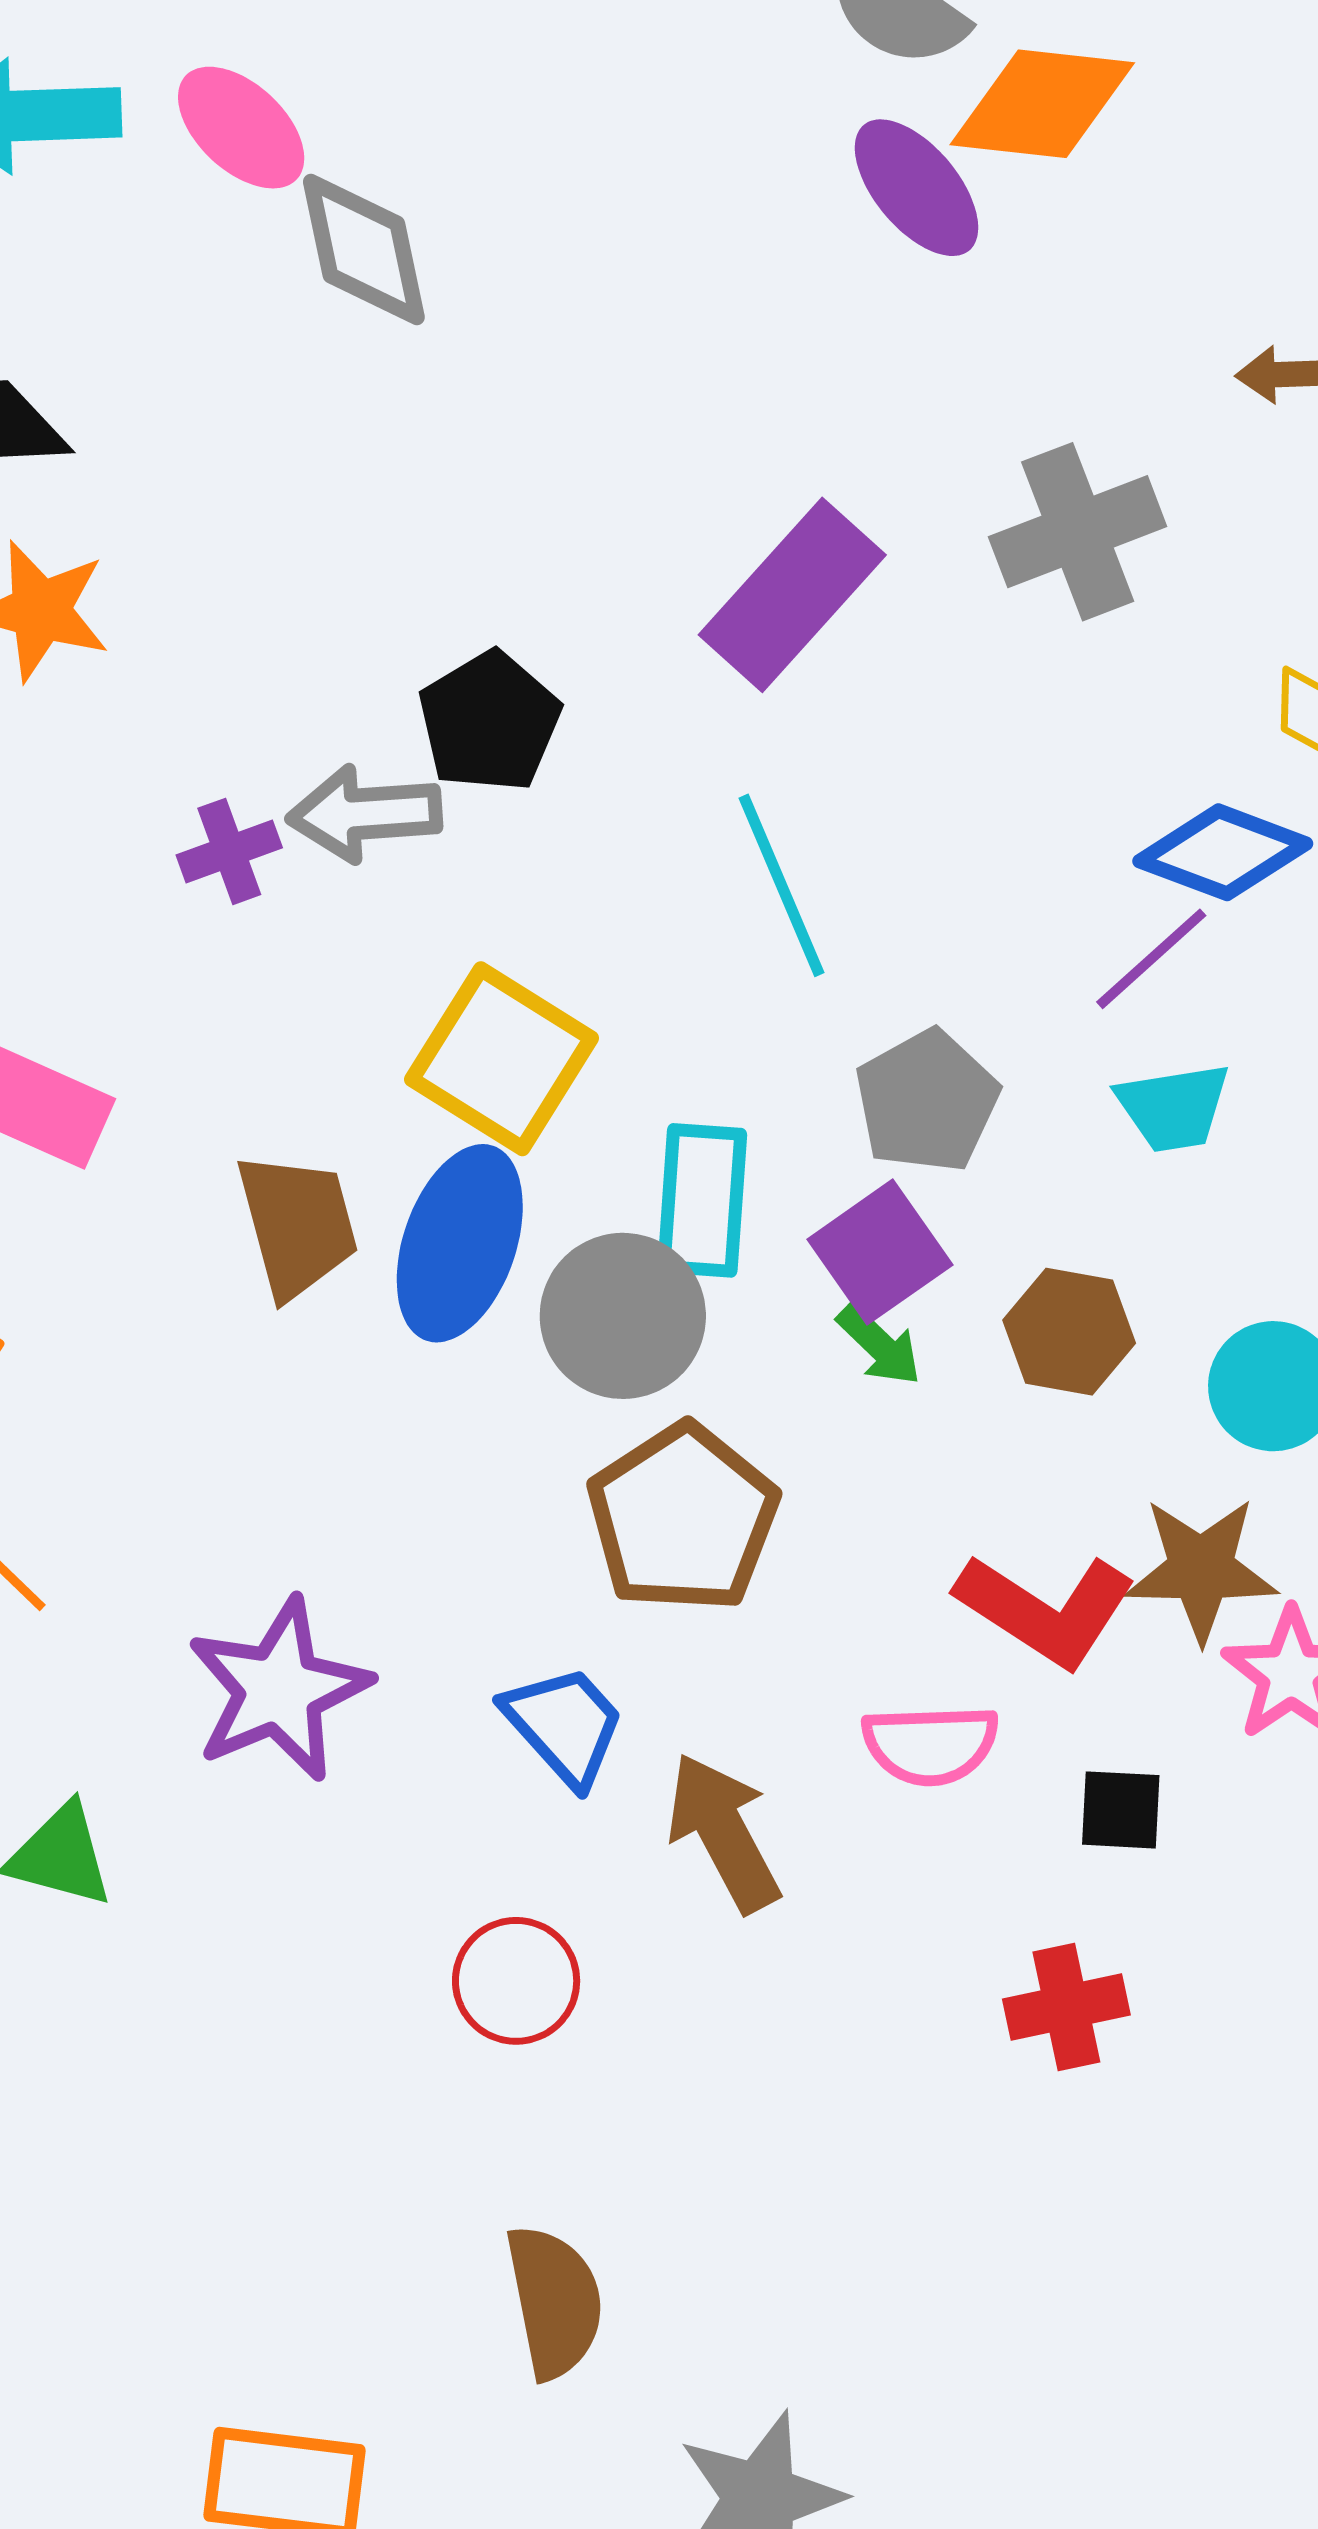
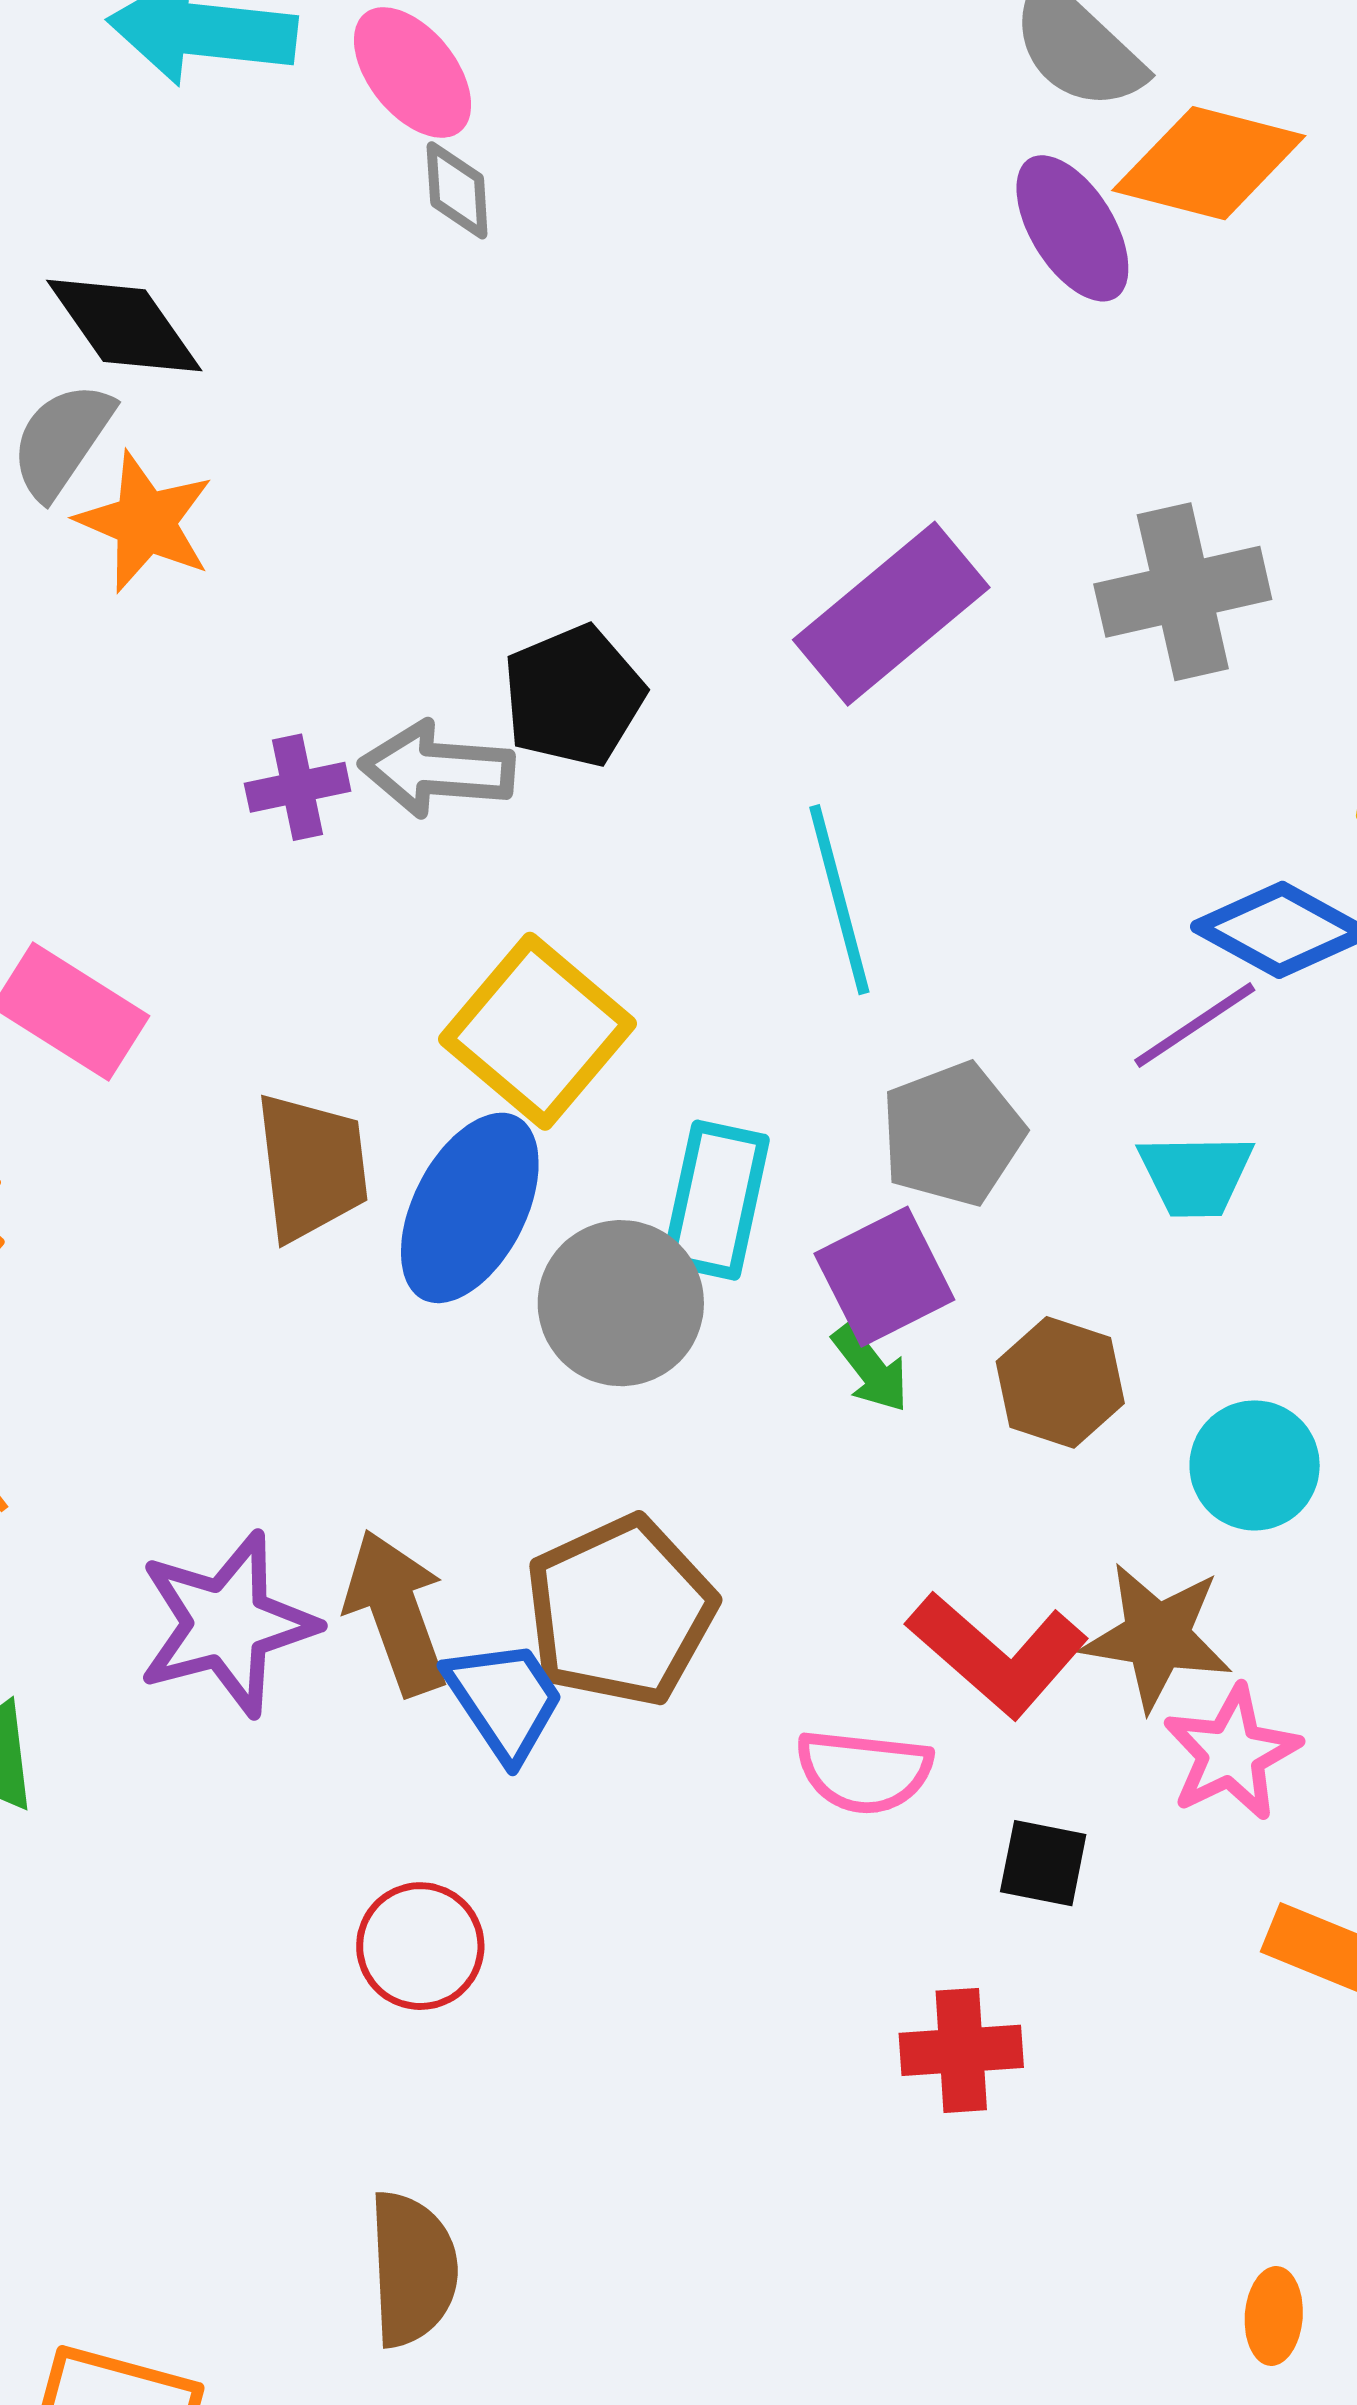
gray diamond: (364, 250) -> (457, 190), moved, size x0.6
brown pentagon: (683, 1518) -> (620, 1611), moved
brown arrow: (724, 1832) -> (396, 1612), moved

